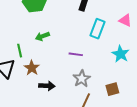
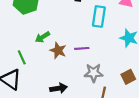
brown star: (32, 68) -> (58, 51), moved
gray star: (82, 79) -> (94, 73), turned -30

